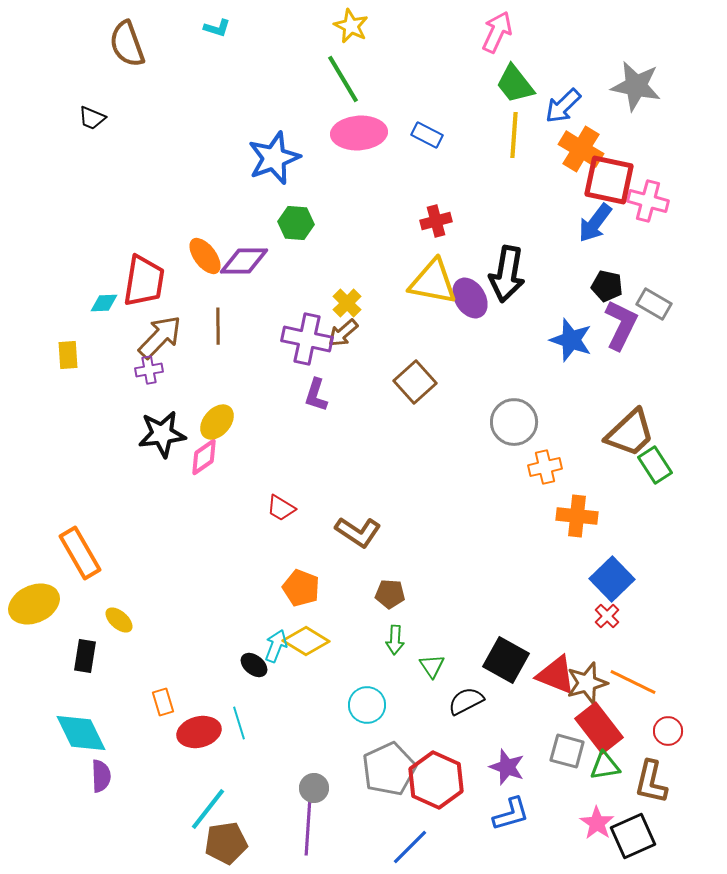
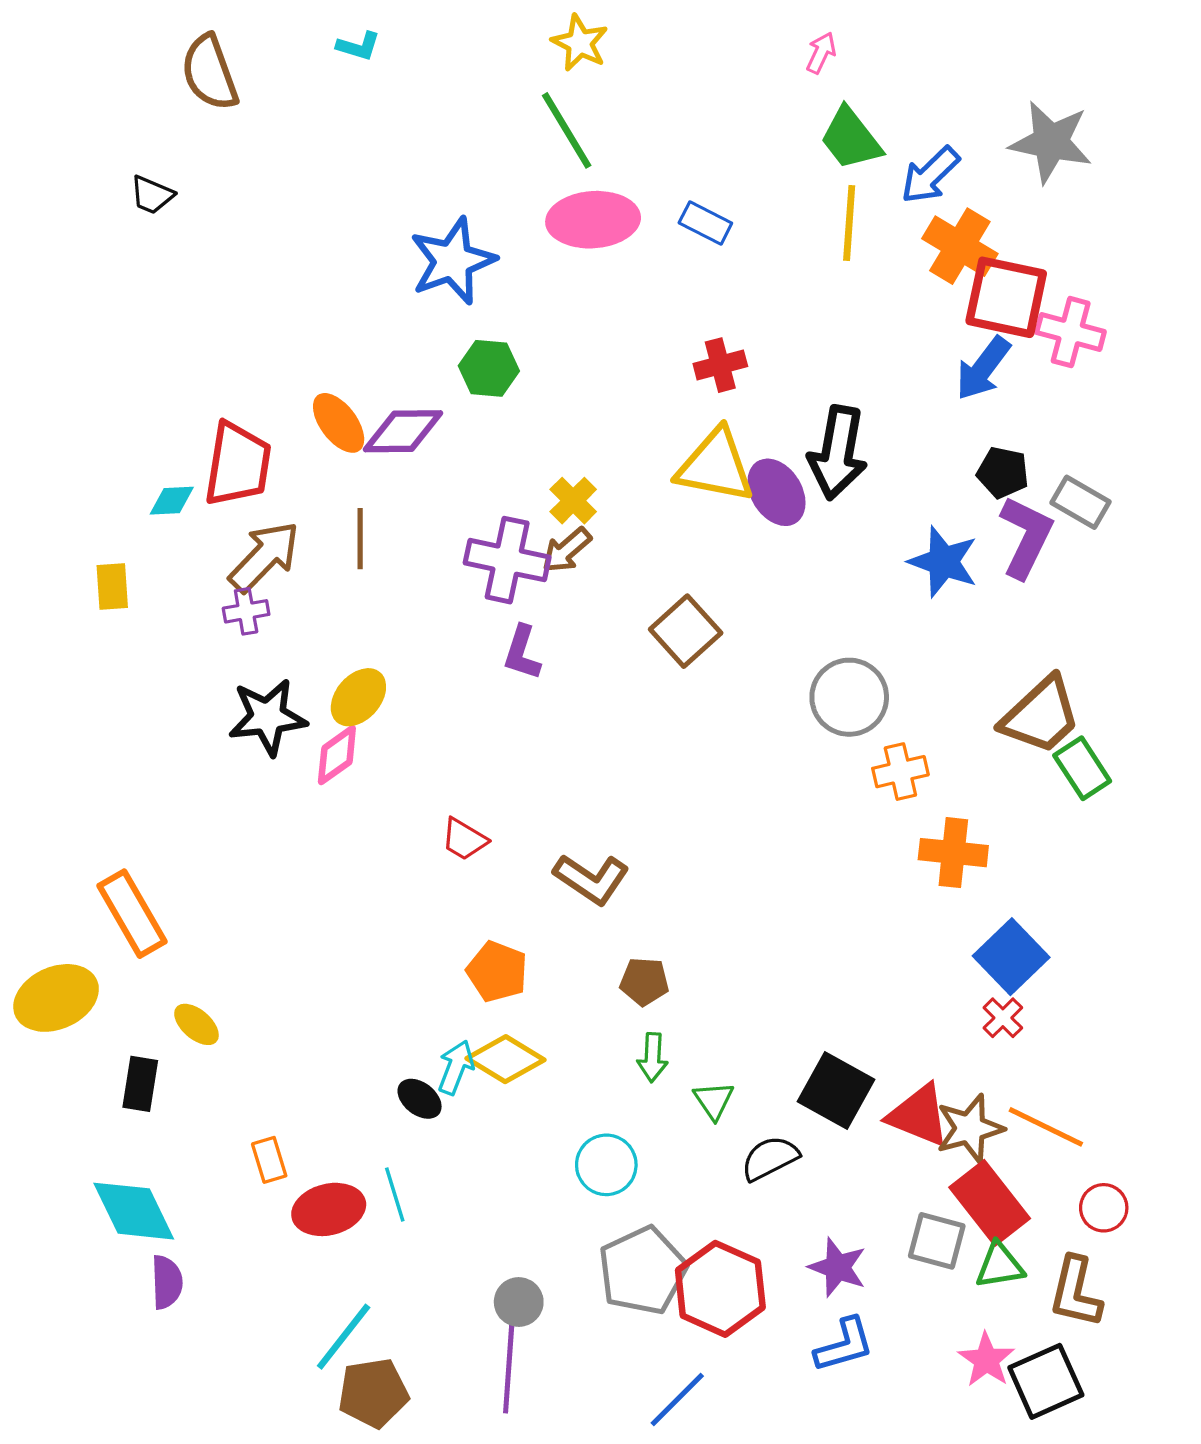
pink arrow: (497, 32) -> (821, 53), size x0.6

